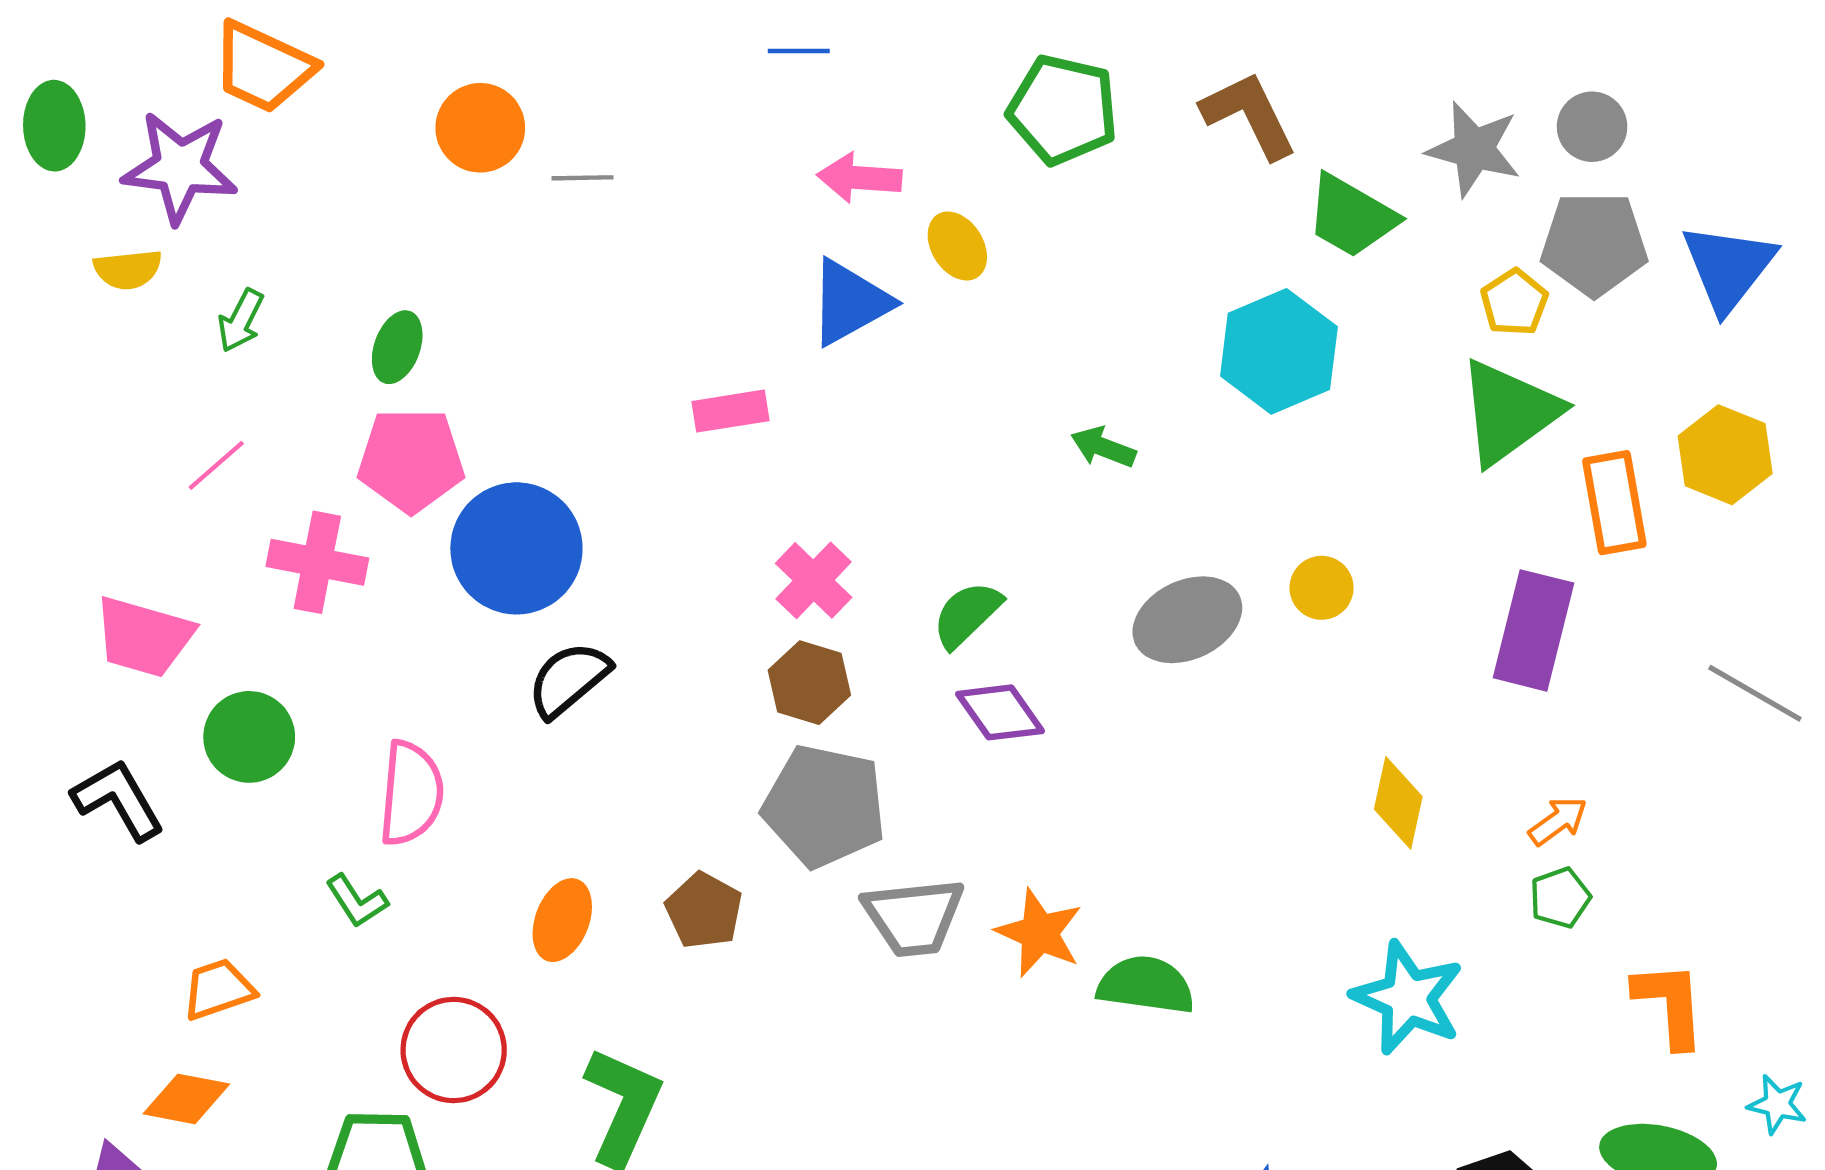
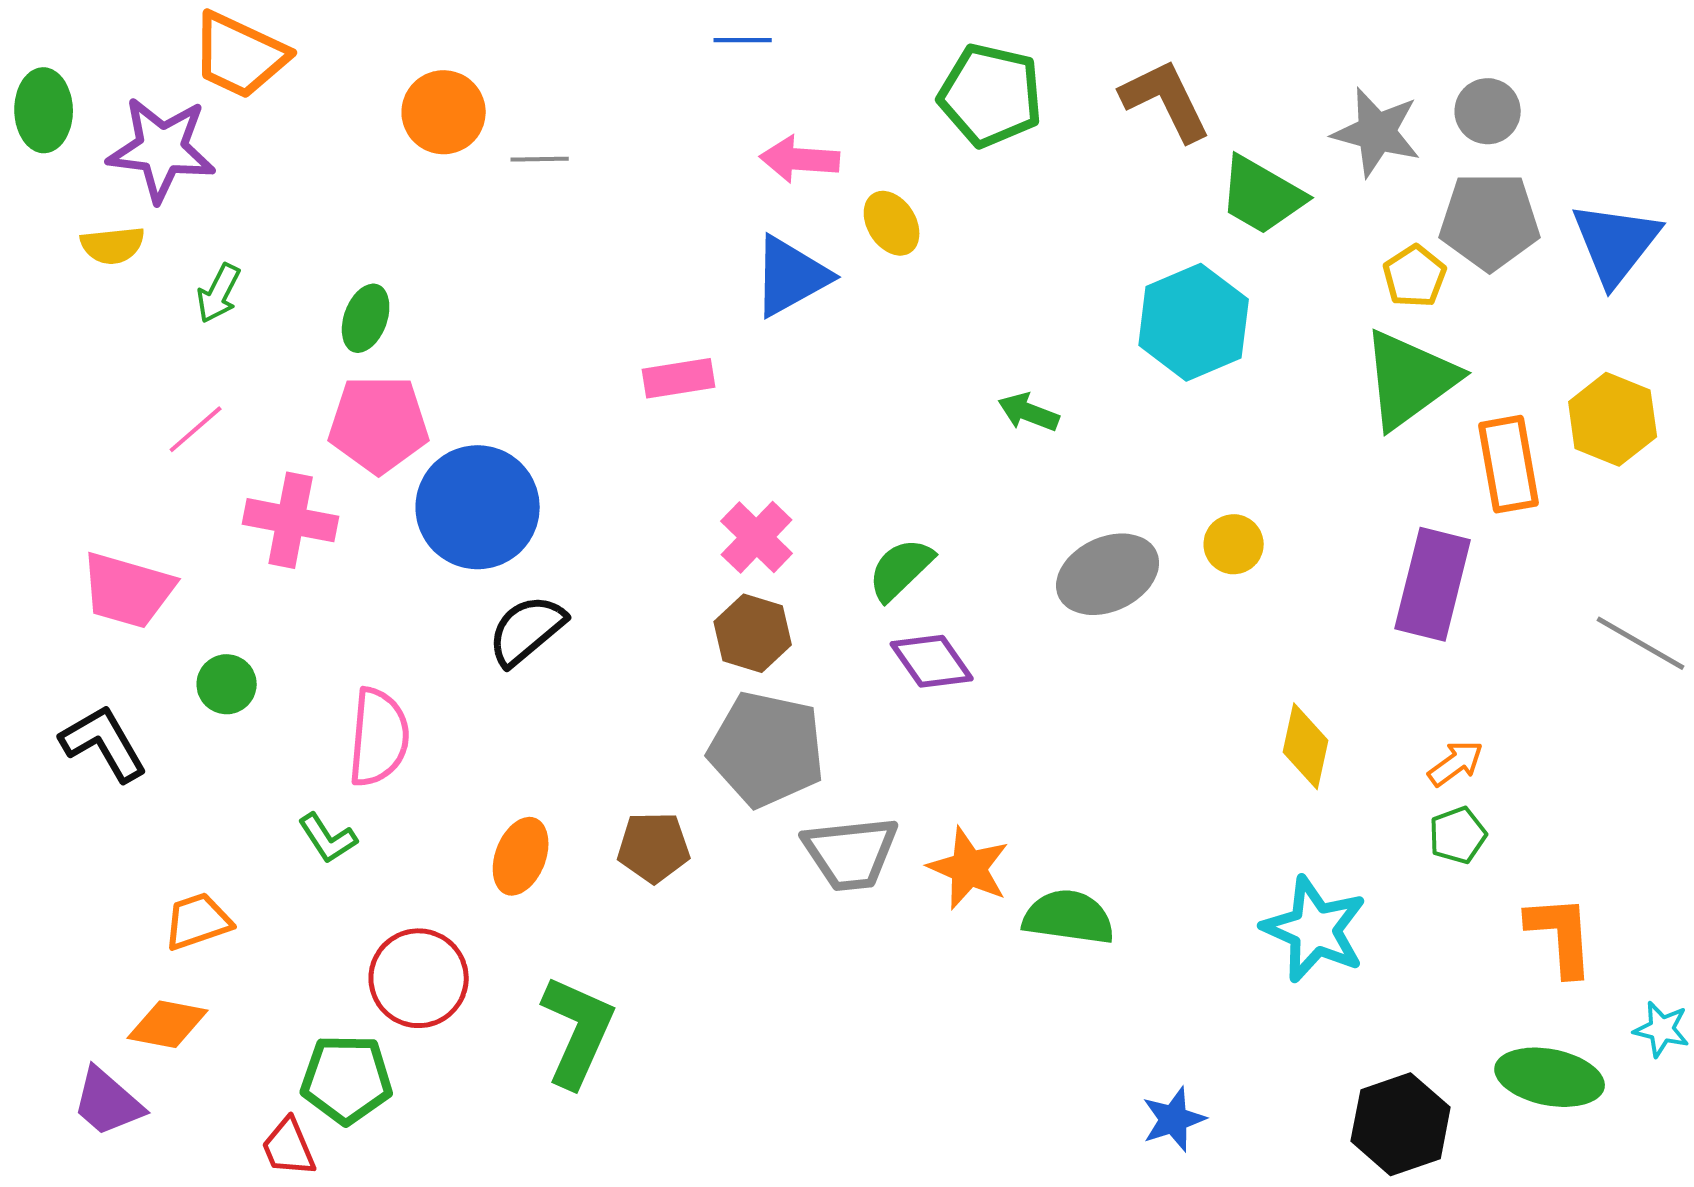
green circle: (249, 737) -> (227, 684), size x0.7
brown pentagon: (704, 910) -> (654, 847), turned -30

